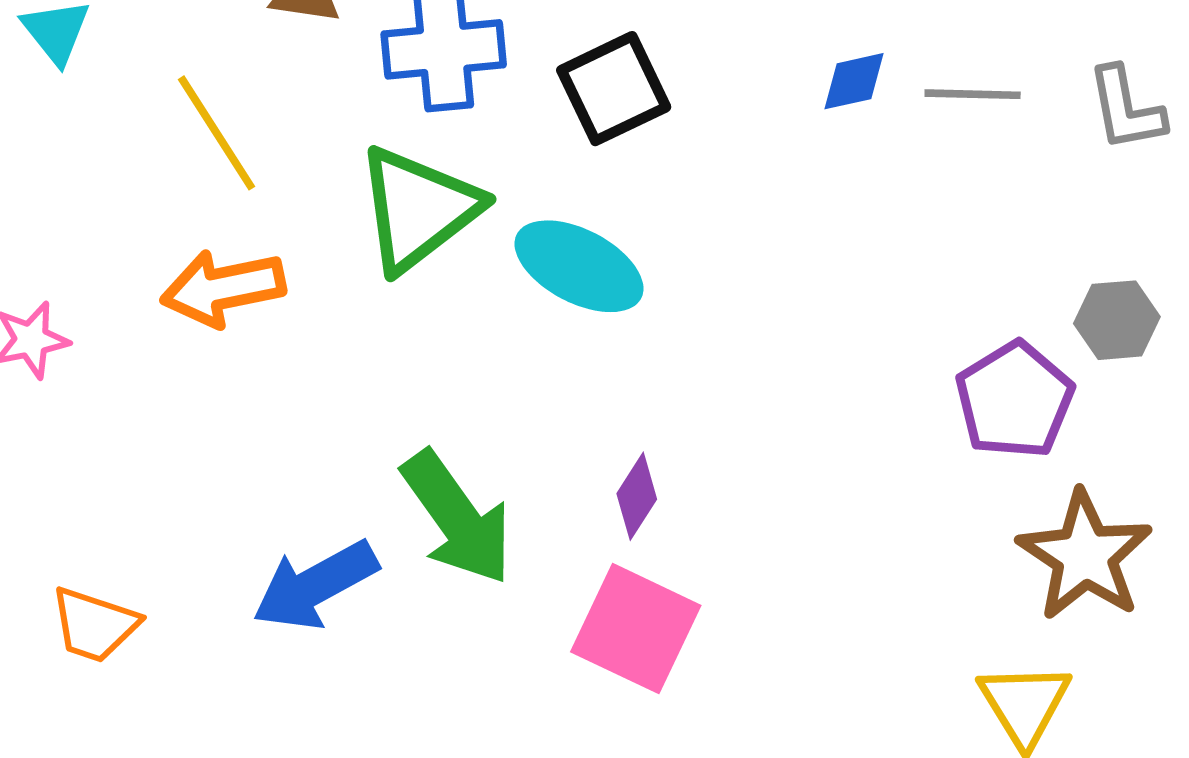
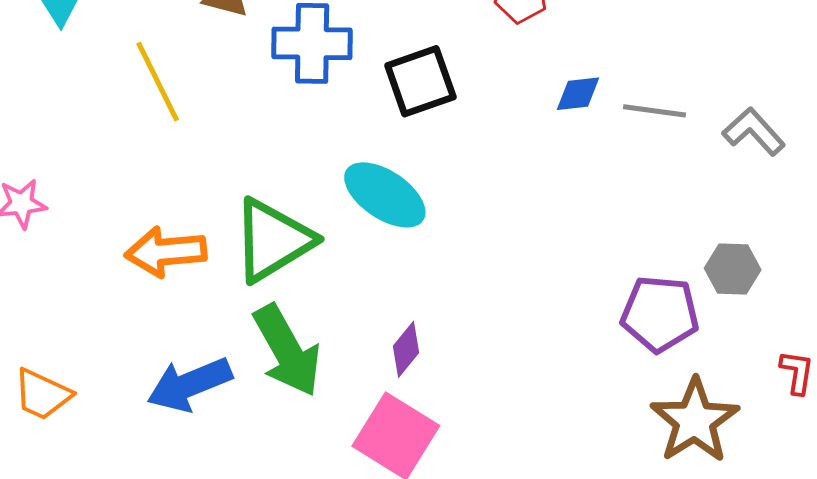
gray L-shape: (1126, 109) -> (754, 132), turned 142
green triangle: (418, 209) -> (273, 240), moved
orange arrow: (223, 288) -> (166, 252), moved
purple pentagon: (1014, 400) -> (660, 314), turned 30

